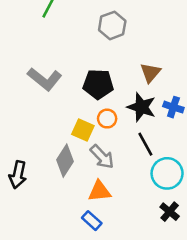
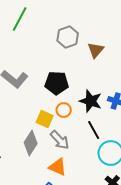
brown triangle: (150, 73) -> (96, 50), moved
orange triangle: (99, 191) -> (58, 167), turned 30

